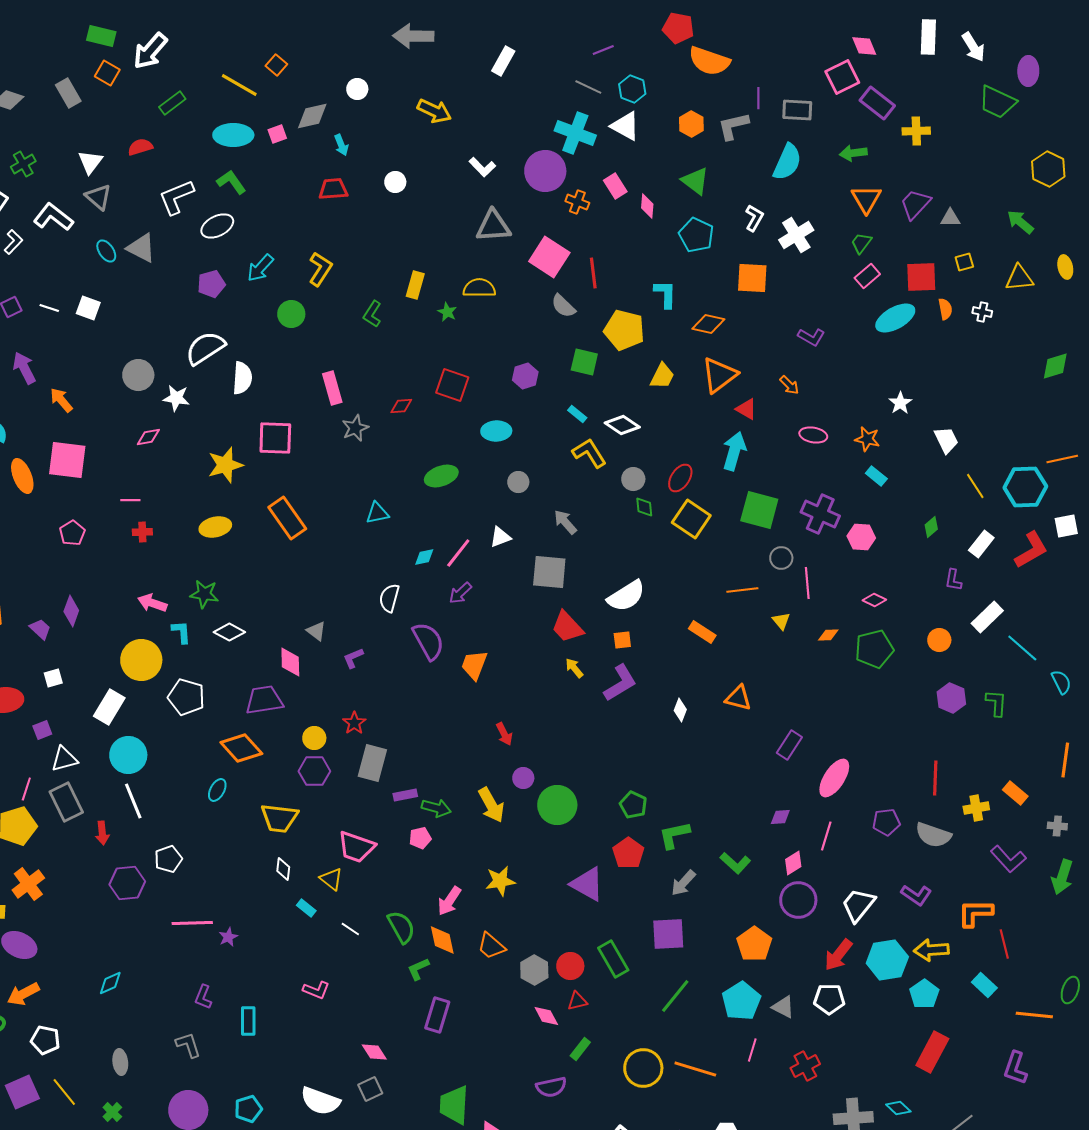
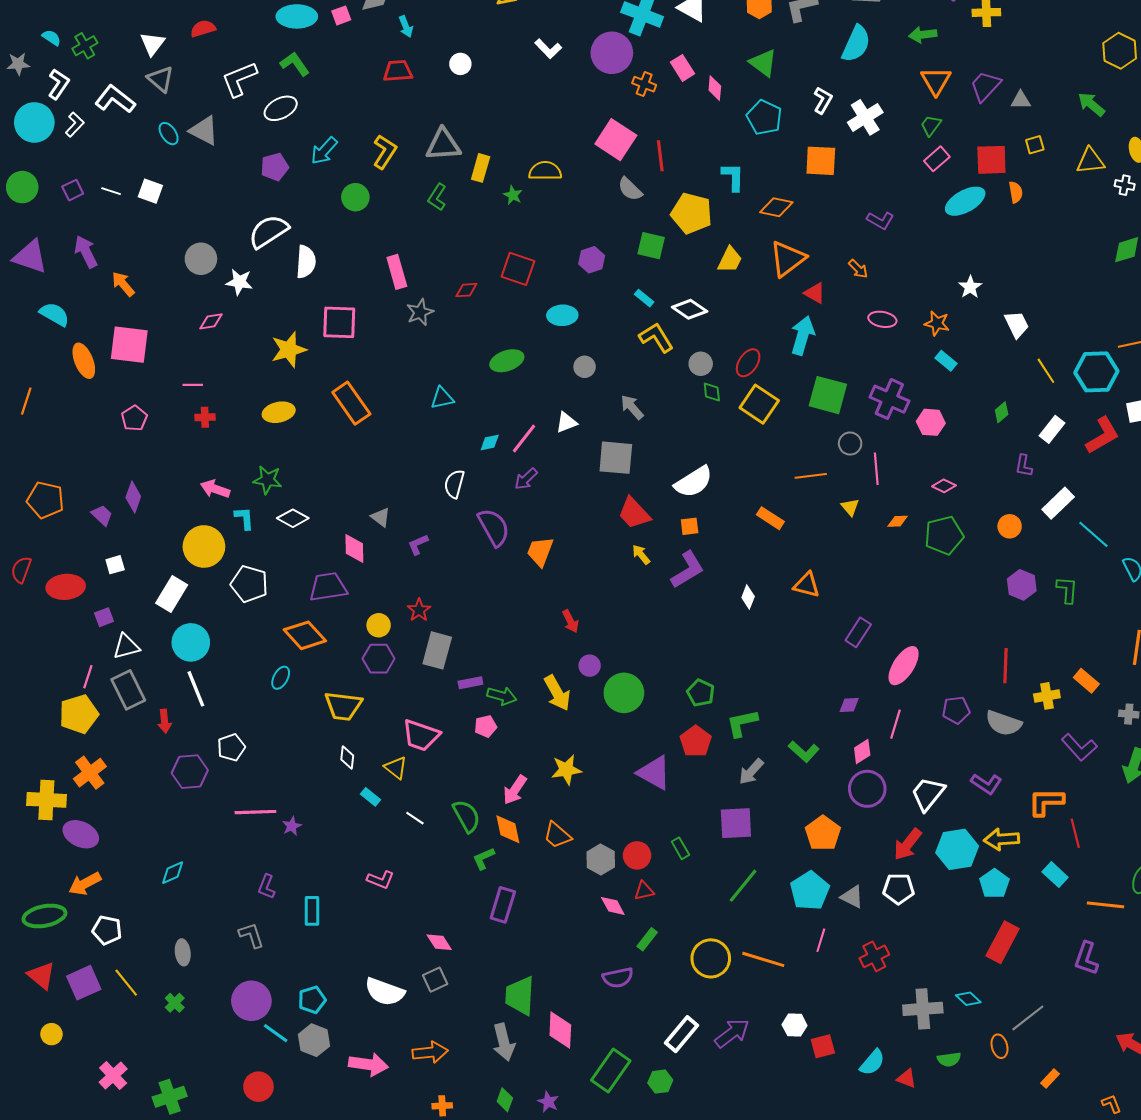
gray triangle: (493, 226) -> (443, 145), moved
white cross: (982, 312) -> (1125, 185), moved
green rectangle: (613, 959) -> (680, 848), size x0.6

